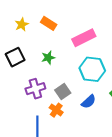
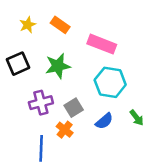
pink rectangle: (84, 38) -> (102, 44), turned 45
green star: (48, 58) -> (58, 66), size x1.5

